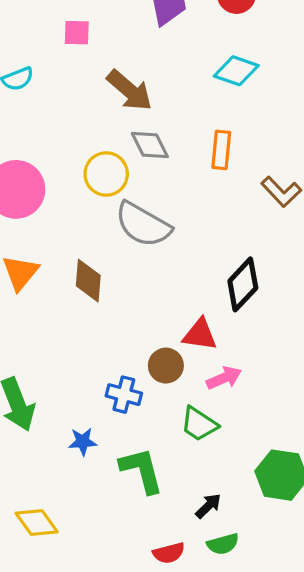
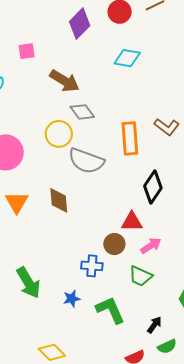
orange rectangle: (221, 150) -> (130, 138), moved, size x1.4

